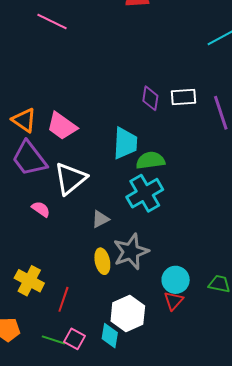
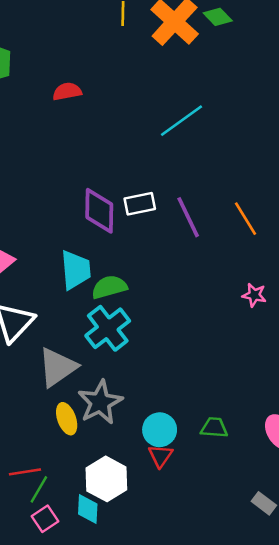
purple diamond: (150, 98) -> (99, 211), size x1.5
gray triangle: (100, 219) -> (57, 367), size x1.8
red line: (63, 299) -> (25, 472), turned 70
pink square: (75, 339) -> (45, 519), turned 35
green line: (53, 340) -> (39, 489), moved, turned -70

